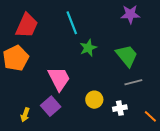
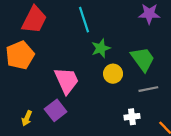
yellow circle: (94, 100) -> (113, 74), moved

